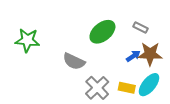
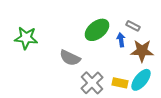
blue arrow: (133, 56) -> (121, 40), moved, turned -64

